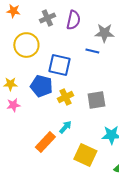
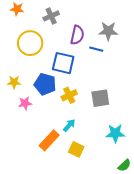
purple semicircle: (73, 20) -> (77, 35), moved
pink star: (13, 105) -> (25, 103), moved
yellow square: (85, 155) -> (76, 149), moved, size x0.7

